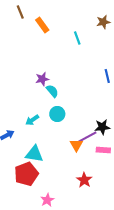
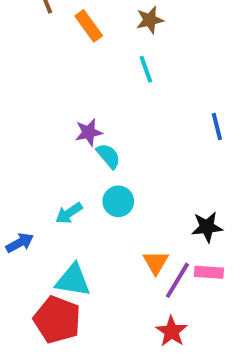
brown star: (103, 22) -> (150, 20), moved
cyan line: (77, 38) -> (146, 69), moved
purple line: (87, 137) -> (177, 280), moved, turned -30
red pentagon: (26, 174) -> (57, 320), turned -30

